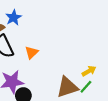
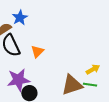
green line: (86, 87) -> (90, 85), turned 56

